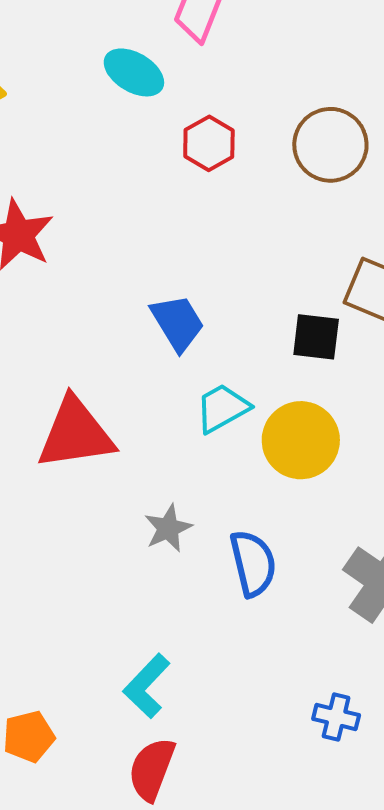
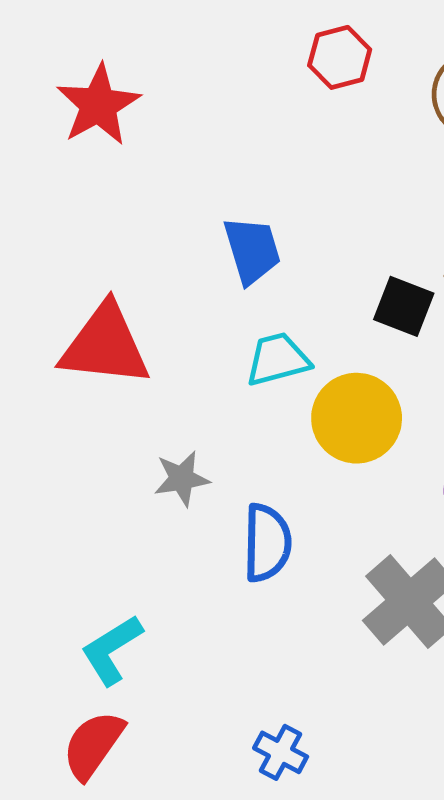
blue cross: (336, 717) -> (281, 752), moved

